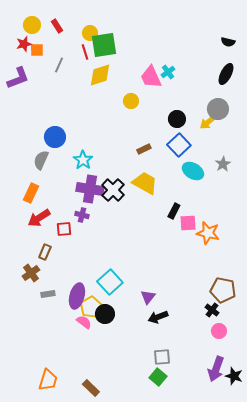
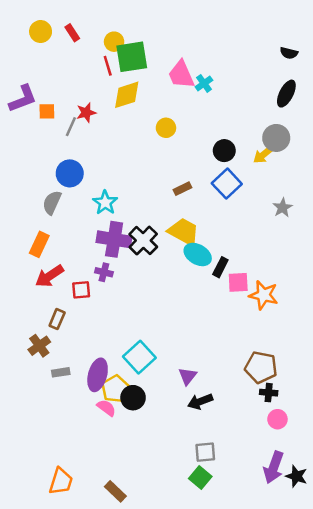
red star: (24, 44) -> (86, 113), moved
orange square: (37, 50) -> (47, 111), moved
gray line: (59, 65) -> (71, 127), moved
cyan cross: (168, 72) -> (204, 83), moved
pink trapezoid: (151, 77) -> (181, 75), moved
cyan ellipse: (193, 171) -> (198, 254), moved
brown pentagon: (223, 290) -> (261, 367), moved
black cross: (212, 310) -> (269, 393), turned -32

